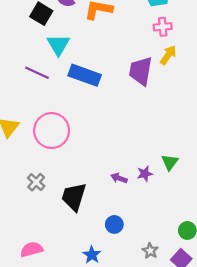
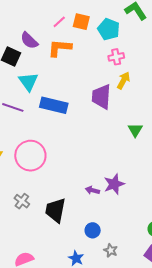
green triangle: (170, 162) -> (135, 130), moved
purple star: (145, 174) -> (114, 184), size x1.5
gray star: (150, 251) -> (111, 250), moved

